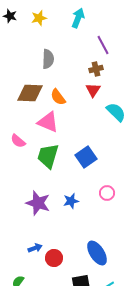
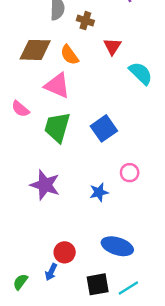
brown cross: (96, 69) -> (85, 21), moved, turned 32
blue star: (71, 201) -> (99, 192), moved
blue arrow: (35, 248) -> (51, 272), moved, turned 136
blue ellipse: (97, 253) -> (117, 246), turned -40

